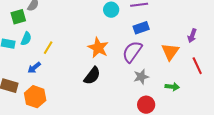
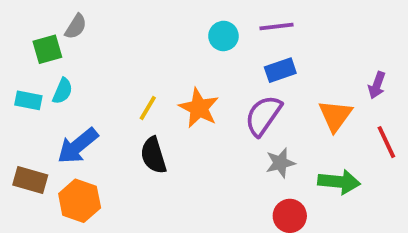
yellow line: (48, 48) -> (148, 108), moved
blue arrow: (34, 68) -> (78, 146), size x1.6
black semicircle: (92, 76) -> (153, 155), moved, turned 126
green arrow: (172, 87) -> (339, 182), size x1.5

